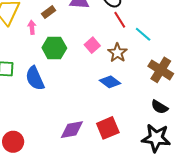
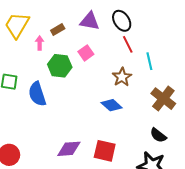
cyan line: (143, 34) -> (149, 61), turned 30
pink square: (92, 45) -> (86, 53), moved
red square: (108, 128) -> (105, 151), turned 30

